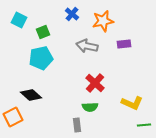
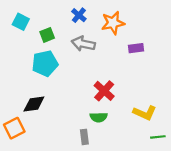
gray arrow: (87, 46) -> (83, 44), moved
black diamond: (31, 95) -> (34, 104), turned -50

